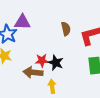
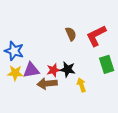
purple triangle: (22, 22) -> (31, 70), moved
yellow arrow: (52, 86) -> (81, 85), moved

